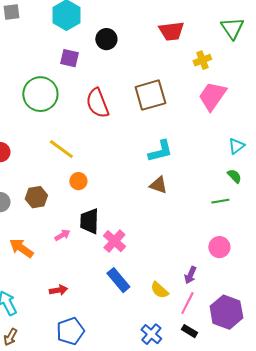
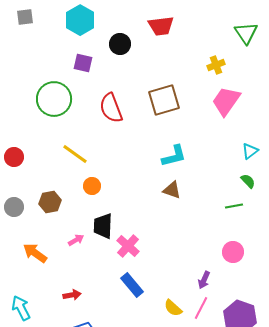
red trapezoid: (171, 31) -> (161, 26), moved
yellow semicircle: (159, 290) -> (173, 308), moved

